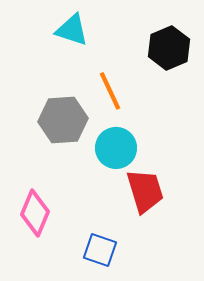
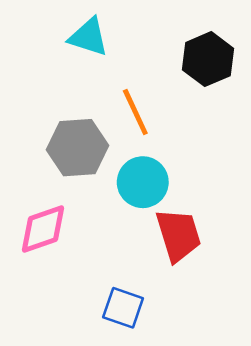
pink diamond: (35, 213) -> (43, 229), moved, turned 48

